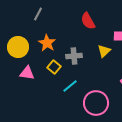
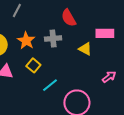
yellow triangle: (104, 51) -> (85, 49), turned -48
gray cross: (74, 56) -> (53, 39), moved

